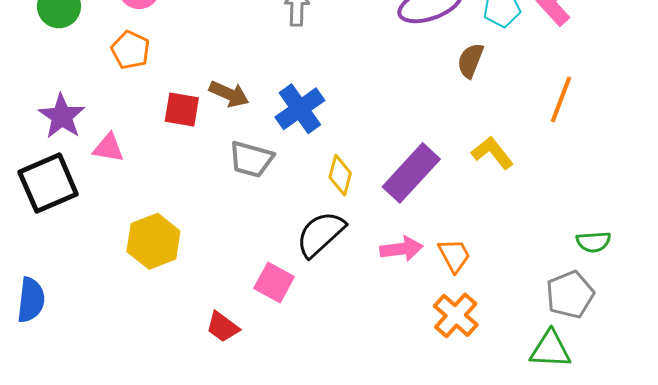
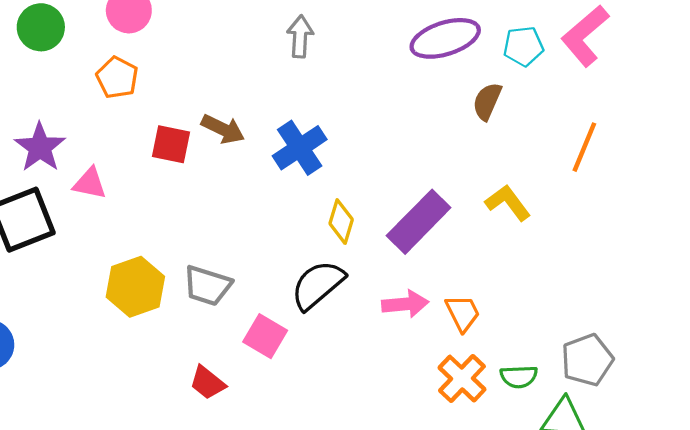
gray trapezoid: (251, 159) -> (207, 286), moved
green semicircle: (593, 242) -> (519, 377), moved

